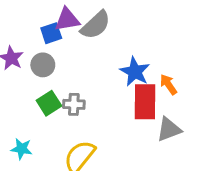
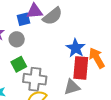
orange arrow: (168, 84) -> (97, 58), size x1.5
gray cross: (74, 104) -> (35, 79), moved, size x1.6
gray triangle: (169, 129) -> (72, 87), moved

